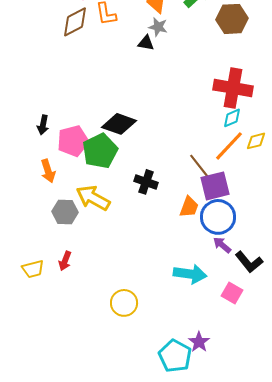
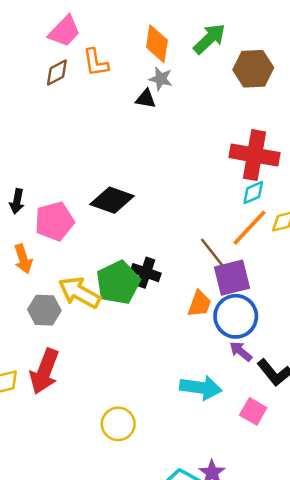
brown diamond: (75, 22) -> (57, 73), size x0.7
green pentagon: (100, 151) -> (118, 283), moved
red arrow: (65, 261) -> (44, 371), size x1.8

